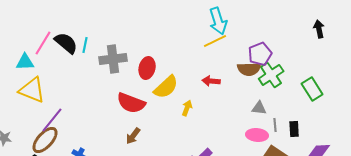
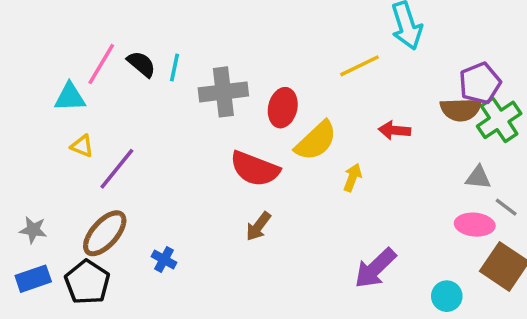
yellow line: (215, 41) -> (360, 66), moved
black semicircle: (66, 43) -> (141, 64), size x0.7
yellow triangle: (32, 90) -> (82, 146), size x0.5
purple line: (52, 120) -> (117, 169), moved
gray line: (275, 125) -> (506, 207), turned -48

